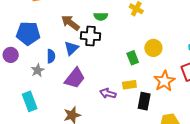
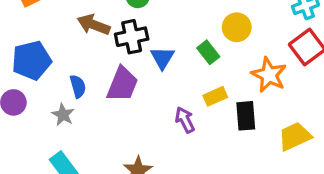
blue triangle: (71, 48) -> (162, 58), moved
purple trapezoid: (75, 78) -> (122, 84), moved
purple arrow: (108, 93) -> (185, 120), turned 63

